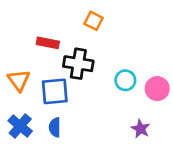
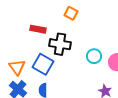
orange triangle: (19, 80) -> (17, 67), moved
blue square: (55, 91) -> (43, 64), turned 35

